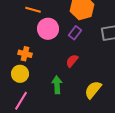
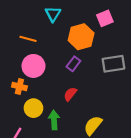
pink circle: (48, 29) -> (33, 66), moved
yellow circle: (20, 74) -> (33, 108), moved

